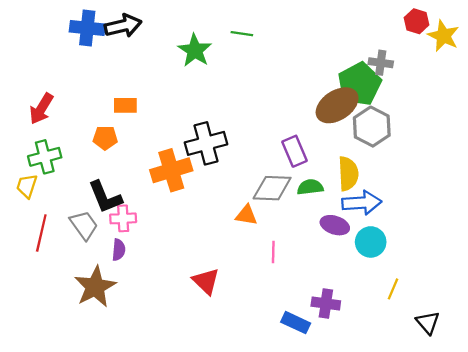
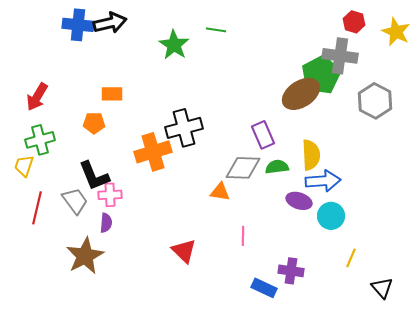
red hexagon: (417, 21) -> (354, 22), moved
gray cross: (381, 63) -> (340, 56), size x1.6
gray hexagon: (372, 127) -> (375, 101), moved
pink line: (273, 252) -> (243, 236), moved

